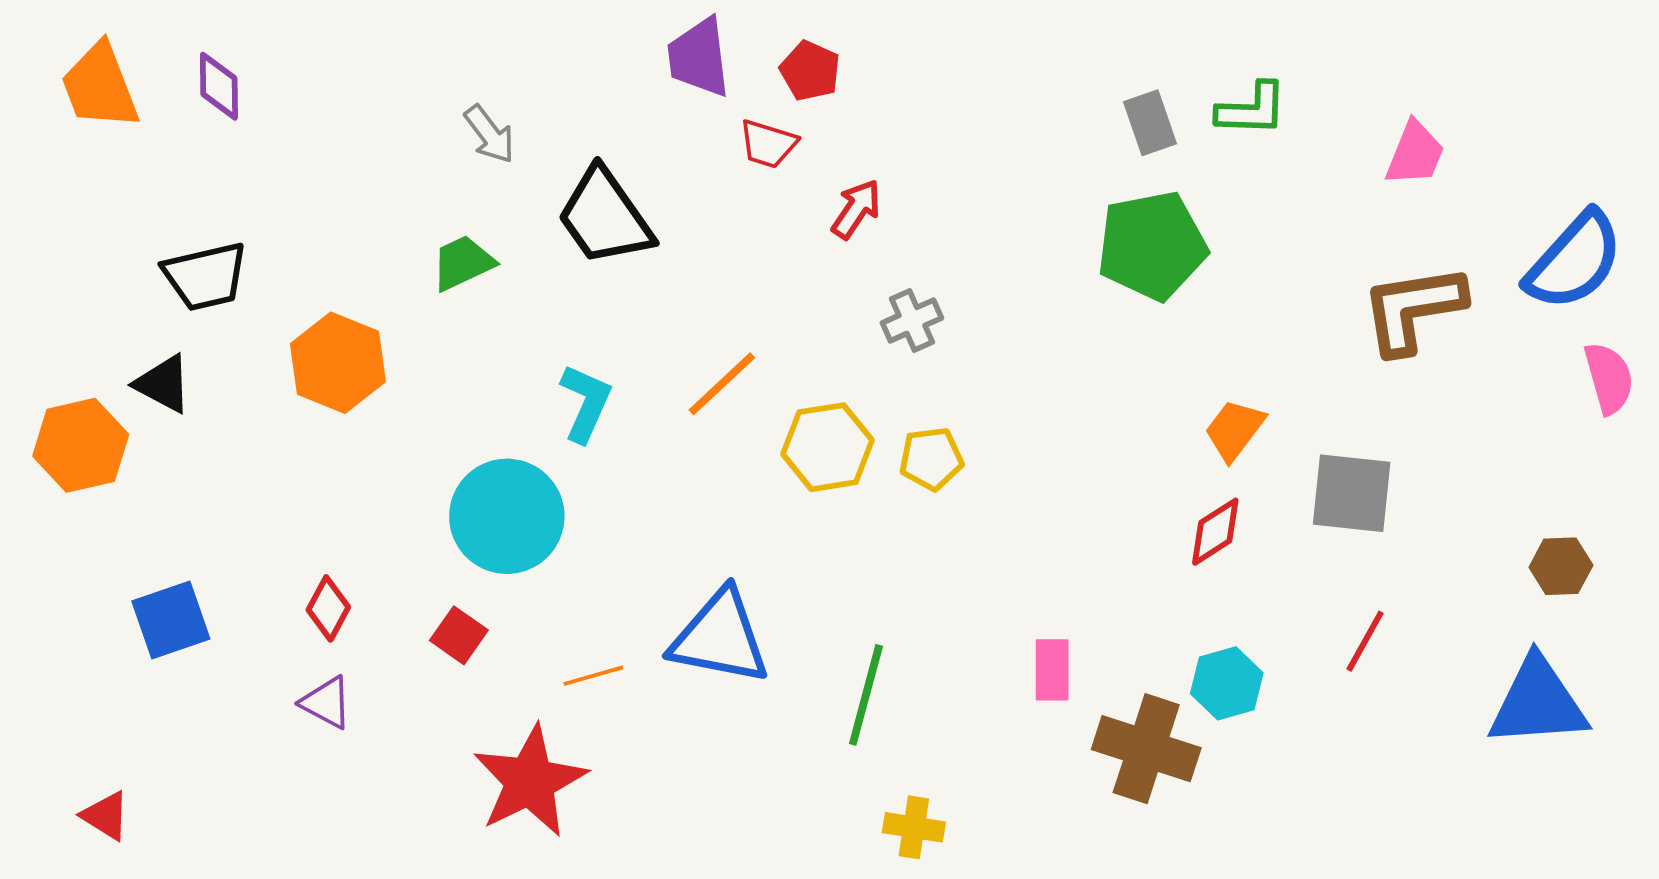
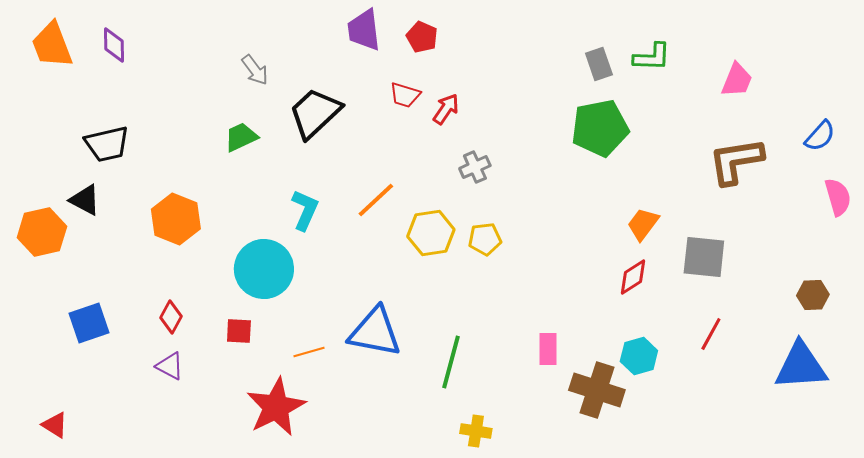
red trapezoid: (768, 144) -> (405, 95), moved
black trapezoid: (605, 217) -> (315, 113), turned 82
blue semicircle: (1574, 261) -> (820, 136), size x0.6
orange hexagon: (338, 363) -> (176, 219), moved
red square: (459, 635) -> (239, 331), turned -32

